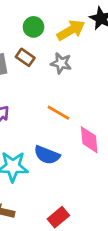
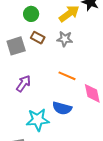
green circle: (33, 27) -> (31, 14), moved

